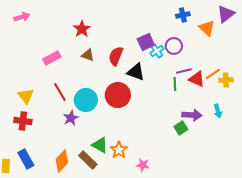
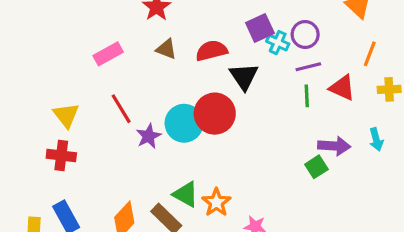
cyan cross: (157, 51) -> (278, 43), turned -32
red semicircle: (116, 56) -> (211, 51), turned 54
purple line: (184, 71) -> (308, 67), moved
black triangle: (136, 72) -> (244, 76), turned 36
orange line: (213, 74) -> (370, 54), moved, turned -35
cyan circle: (86, 100) -> (184, 123), moved
purple star: (71, 118) -> (149, 136), moved

